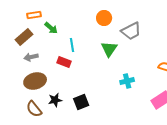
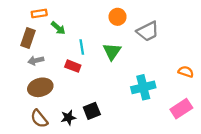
brown rectangle: (24, 37) -> (28, 38), turned -30
green triangle: (109, 49) -> (112, 52), moved
cyan cross: (127, 81) -> (143, 87), size x1.5
black star: (55, 100) -> (68, 118), moved

